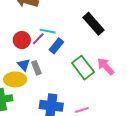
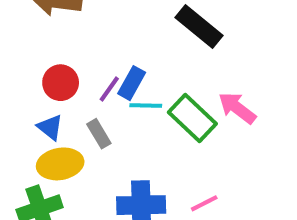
cyan line: (48, 31) -> (146, 105), moved
purple line: (38, 39) -> (109, 89), moved
blue triangle: (24, 65) -> (50, 127), moved

